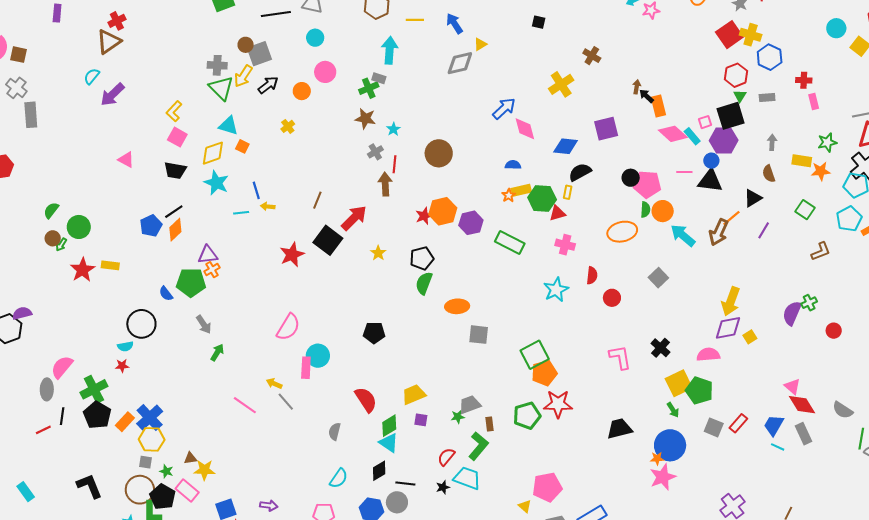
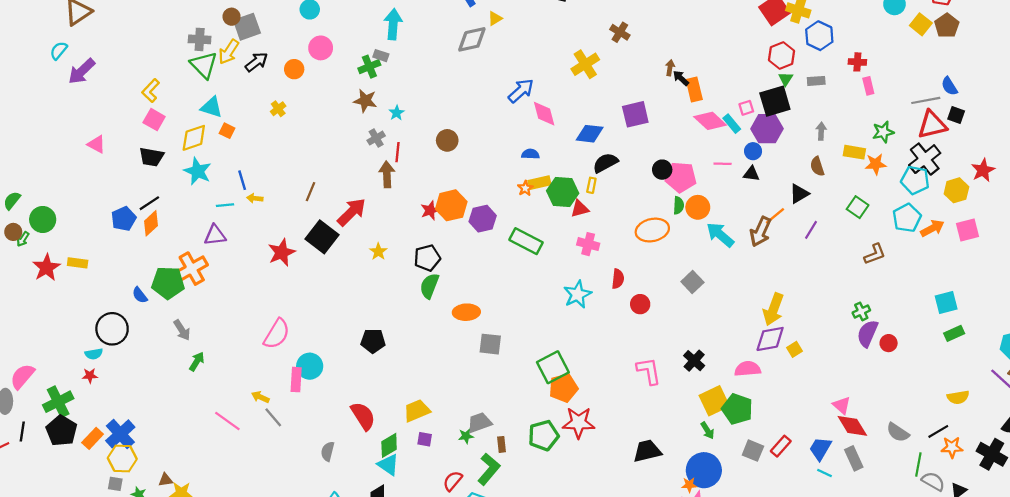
brown circle: (439, 153) -> (447, 140), size x0.7
black triangle: (710, 181) -> (751, 174), size x0.6
purple triangle: (208, 255) -> (215, 235), moved
orange cross: (212, 270) -> (192, 269), size x1.8
purple semicircle: (792, 313) -> (868, 333), moved

